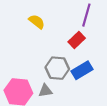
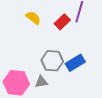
red rectangle: (77, 40) -> (62, 22), moved

